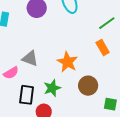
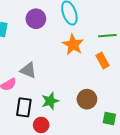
green line: (107, 23) -> (107, 36), turned 30
orange star: (67, 62) -> (73, 45), moved

